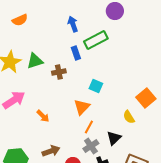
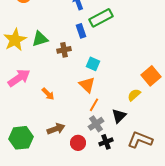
cyan square: (96, 86) -> (93, 64), moved
orange triangle: (82, 107) -> (87, 85), turned -30
yellow semicircle: (129, 117) -> (134, 95), turned 80

